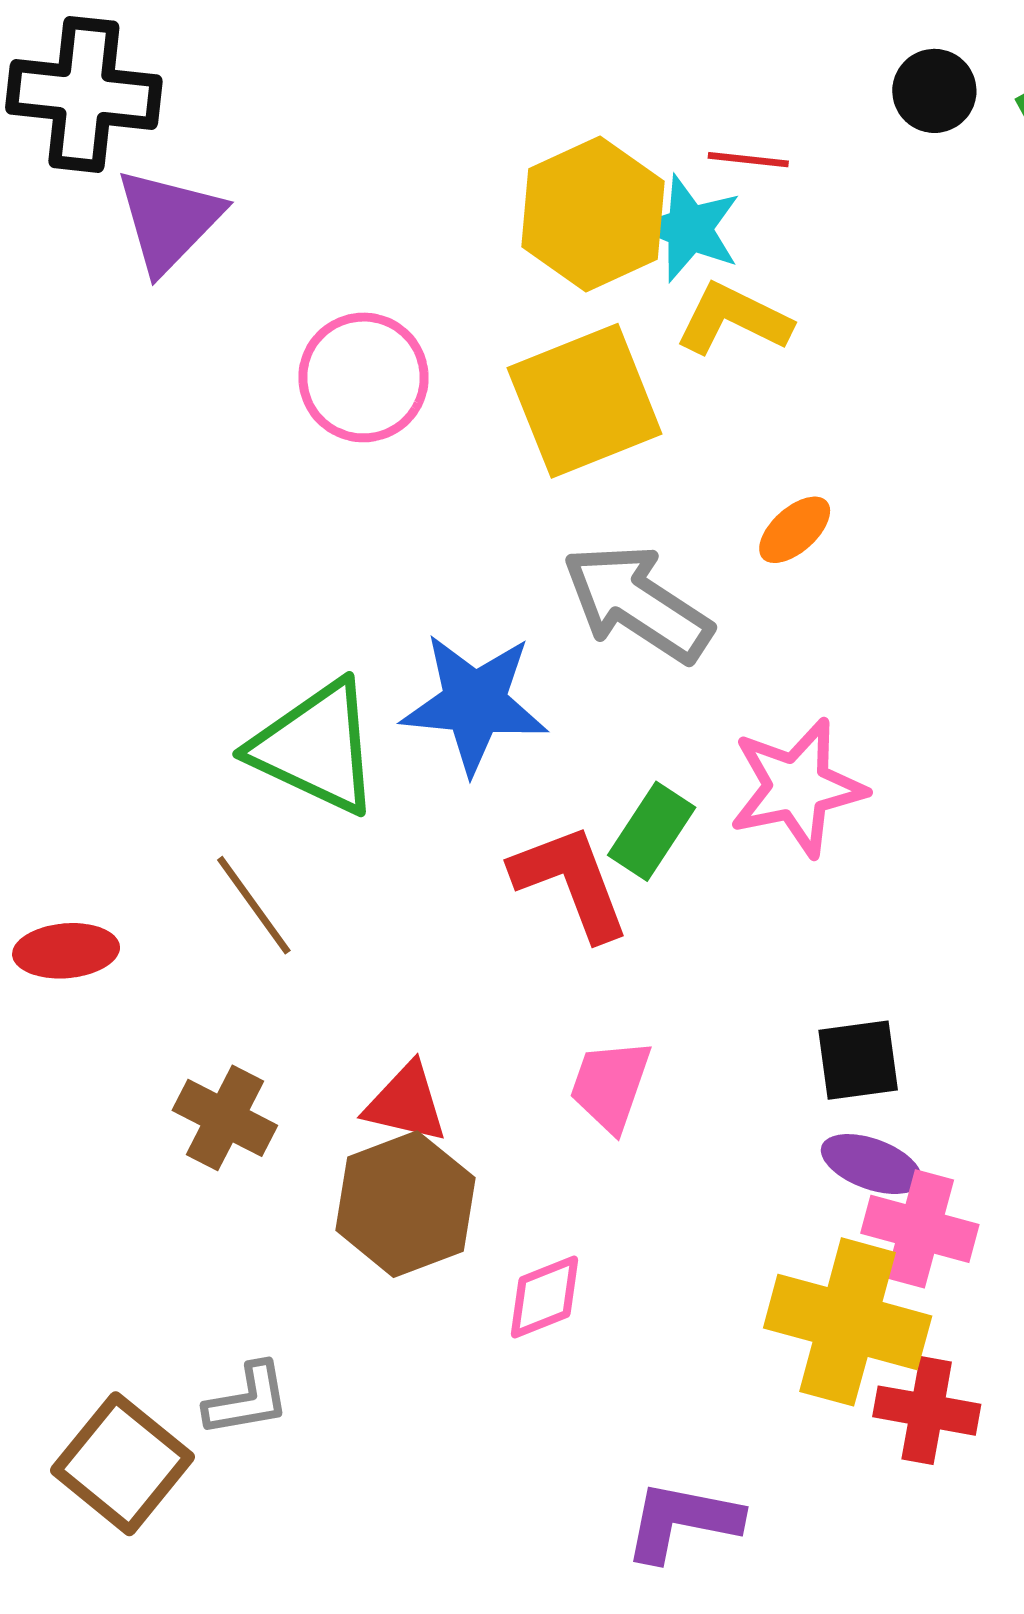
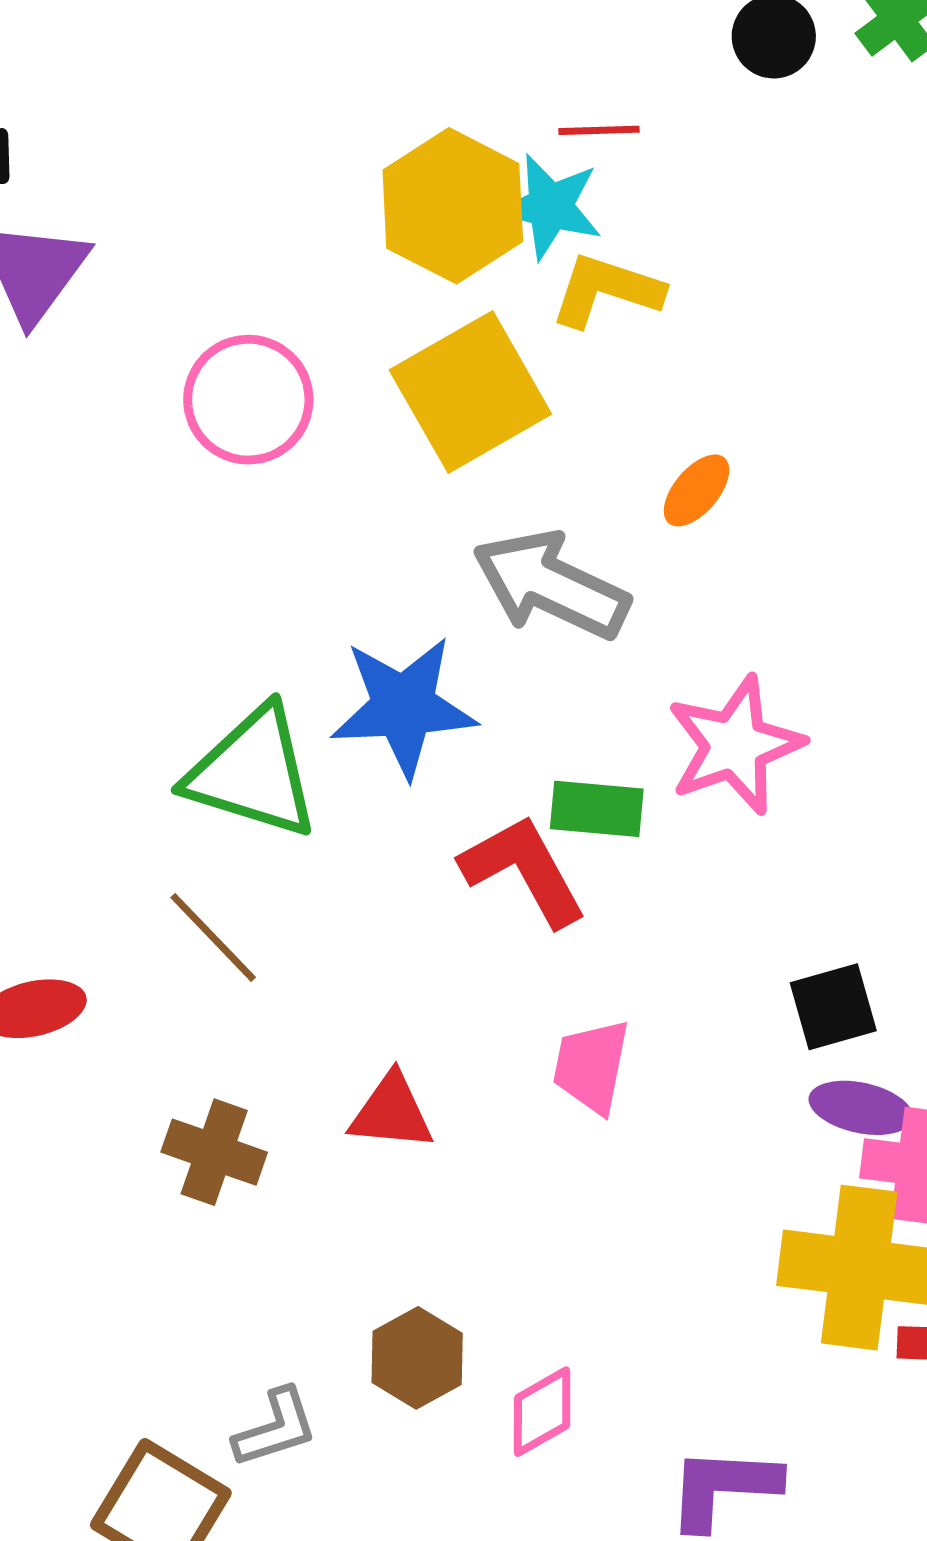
green rectangle: (652, 831) -> (597, 809), turned 70
brown hexagon: (405, 1204) -> (417, 1358), moved, size x0.7
pink diamond: (544, 1297) -> (542, 1412), moved

